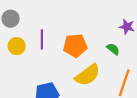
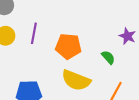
yellow semicircle: (88, 75) -> (76, 80), turned 48

